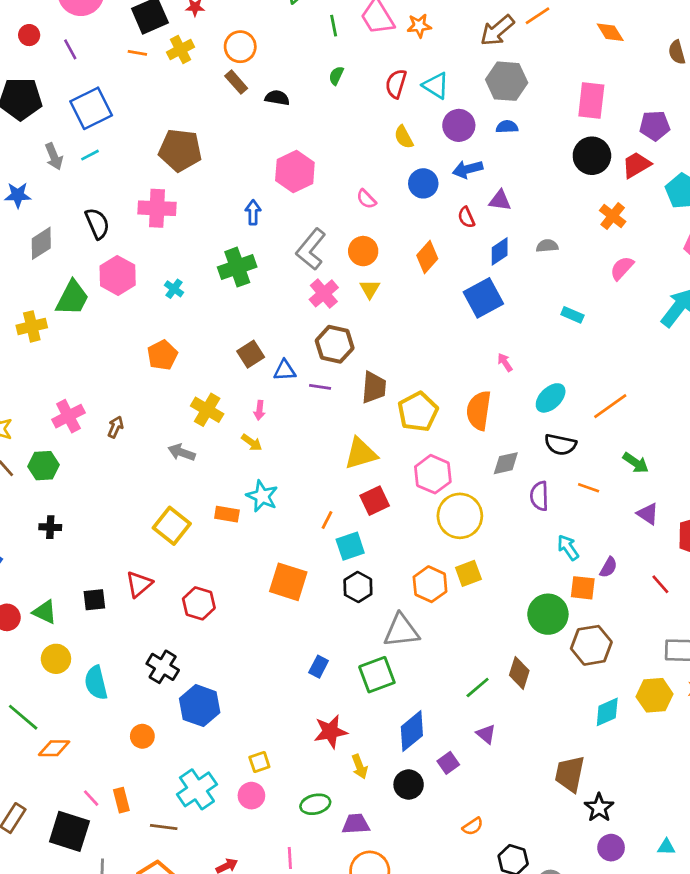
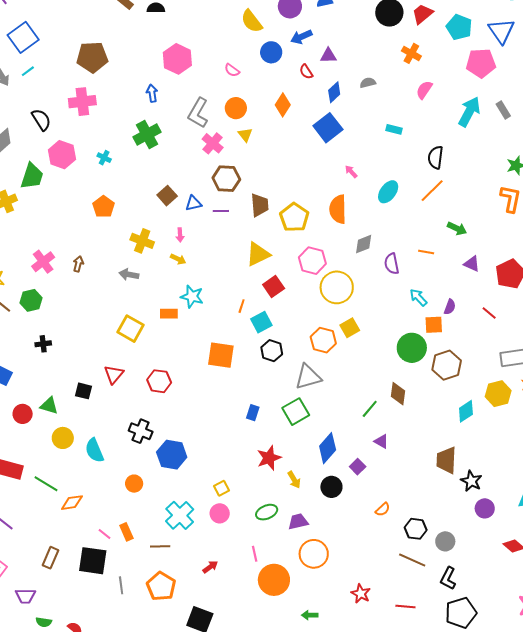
yellow semicircle: (404, 137) -> (252, 21), size x1.4
black semicircle: (560, 445) -> (436, 157), moved, turned 95
black square: (94, 600) -> (83, 391), turned 30

